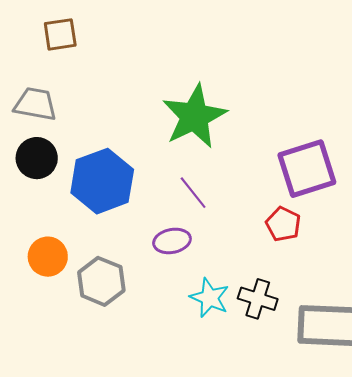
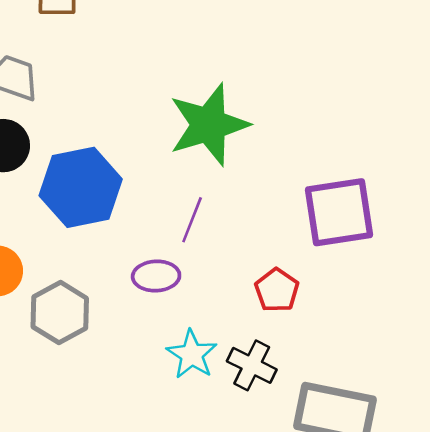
purple line: (193, 193) -> (192, 220), turned 51
red pentagon: (283, 224) -> (277, 290), moved

